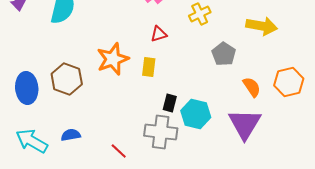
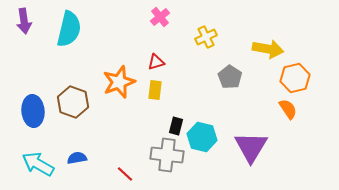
red triangle: (159, 34) -> (156, 62), moved
orange hexagon: (289, 82) -> (295, 78), moved
orange semicircle: (252, 87) -> (288, 109), moved

